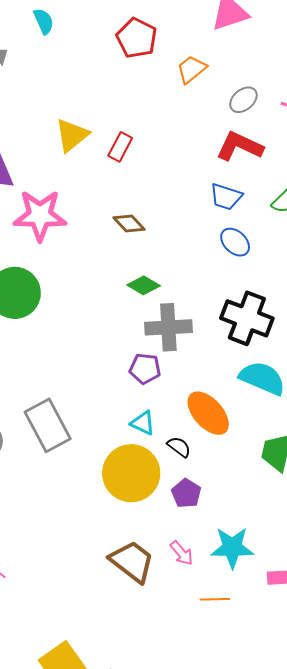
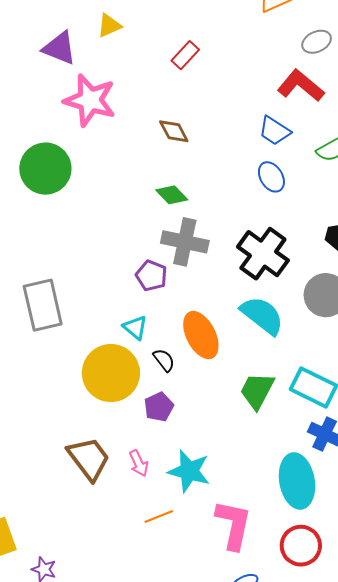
yellow triangle: (72, 135) -> (109, 25), moved, size x0.7
orange line: (215, 599) -> (159, 517), turned -36

